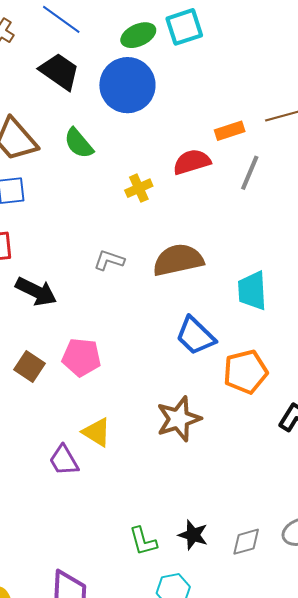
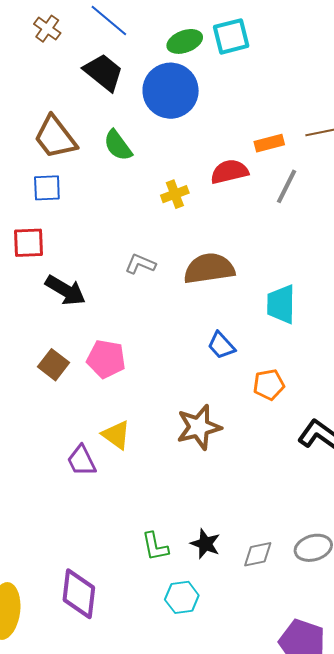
blue trapezoid: (195, 336) -> (221, 345), size x0.7
orange pentagon: (245, 372) -> (269, 385), size x0.7

